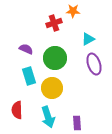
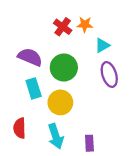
orange star: (73, 11) -> (85, 24), moved
red cross: (54, 23) -> (63, 27), turned -35
purple semicircle: (26, 49) -> (30, 57), size x1.5

